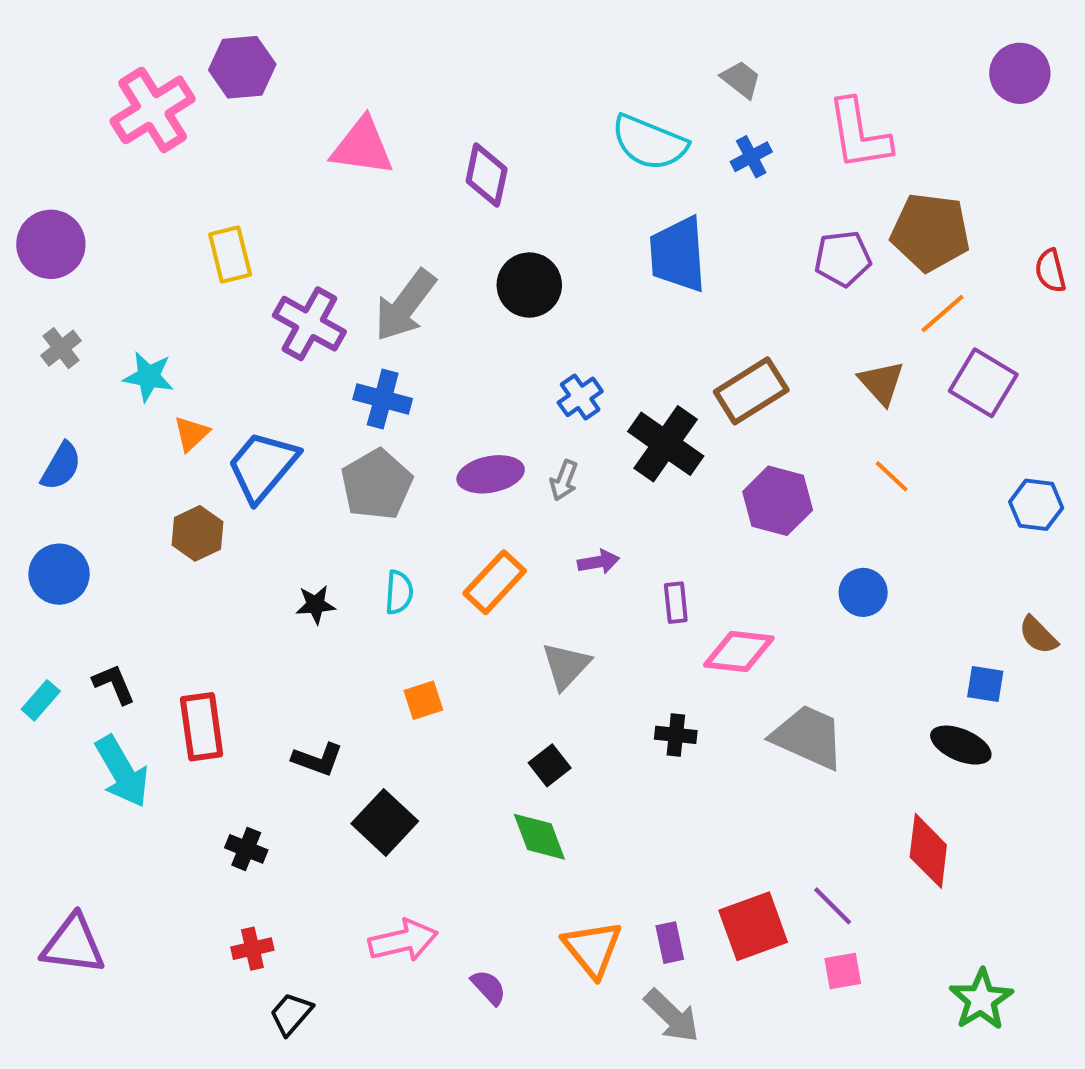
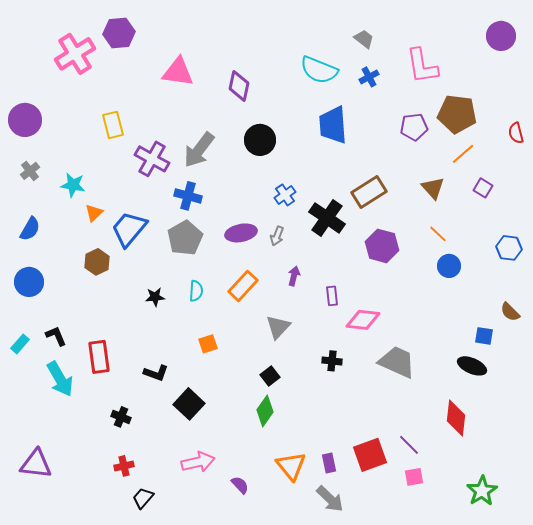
purple square: (983, 383) -> (483, 188), size x0.6
purple arrow: (598, 562) -> (294, 276), turned -66
blue circle: (863, 592) -> (449, 266), moved
green diamond: (539, 837) -> (265, 411), turned 56

